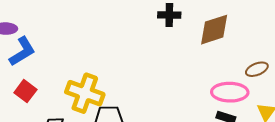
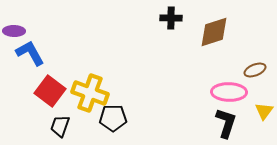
blue L-shape: (22, 51) -> (30, 53), turned -88
red square: (25, 91) -> (50, 91), moved, size x1.4

